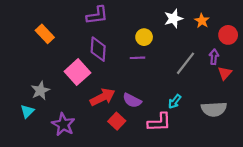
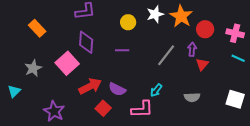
orange star: (202, 21) -> (181, 16), size x1.6
yellow circle: (144, 37) -> (128, 22), moved
gray star: (40, 91) -> (33, 68), moved
gray semicircle: (214, 109) -> (192, 97), size x0.7
cyan triangle: (27, 111) -> (14, 91), moved

